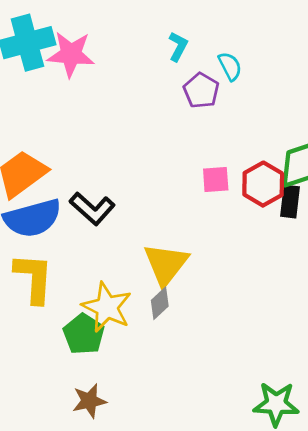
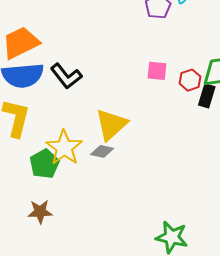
red hexagon: (263, 184) -> (190, 80), size x0.7
gray diamond: (160, 303) -> (102, 151), turned 45

